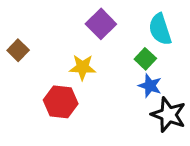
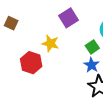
brown square: (18, 50) -> (11, 23), turned -32

